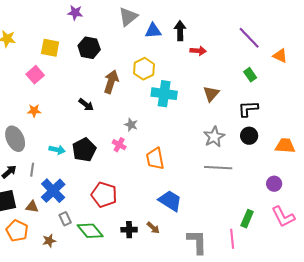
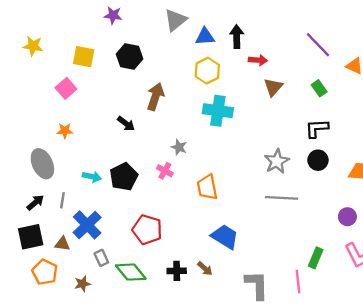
yellow hexagon: (144, 69) -> (207, 71), moved
brown triangle: (211, 94) -> (273, 87), moved

